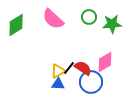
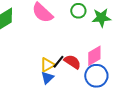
blue circle: (91, 82) -> (96, 76), moved
blue triangle: (58, 84) -> (47, 78), turned -48

